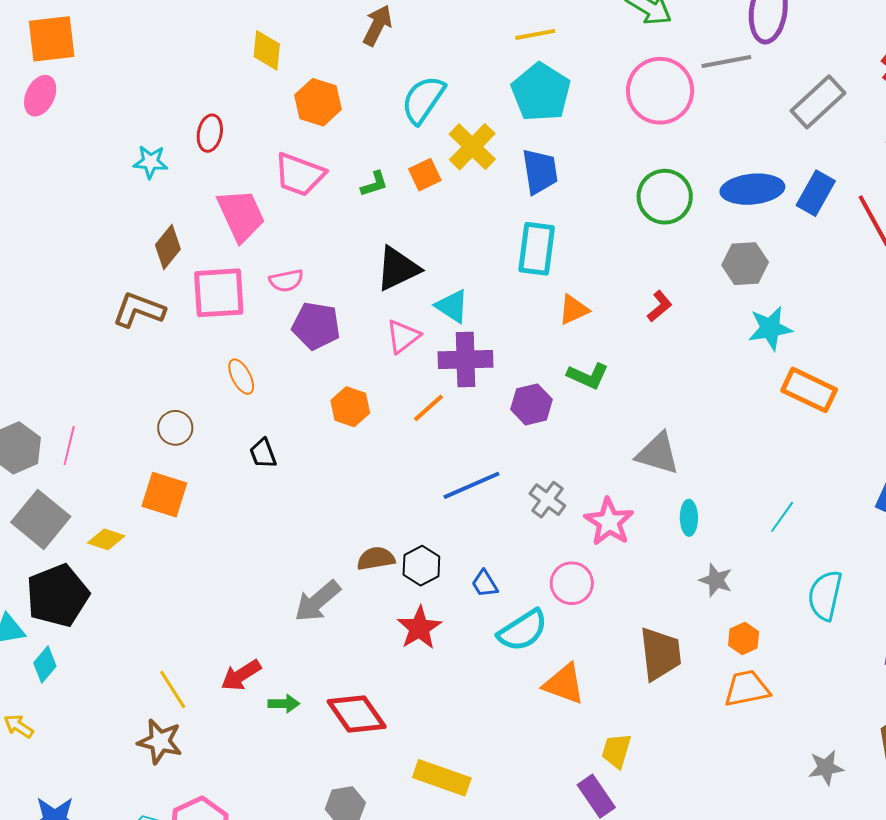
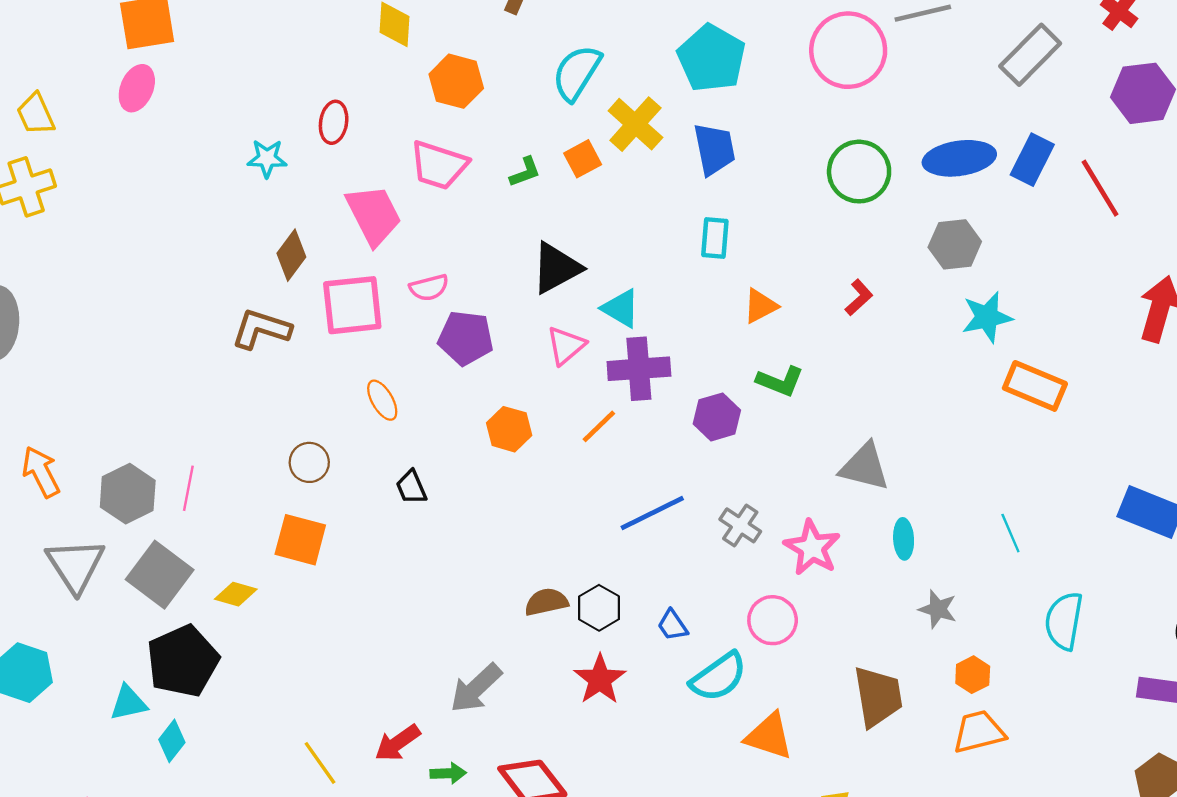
cyan rectangle: (537, 249) -> (715, 238), size x0.7
cyan line: (782, 517) -> (1010, 533), turned -56
gray arrow: (317, 601) -> (476, 688), moved

